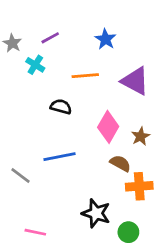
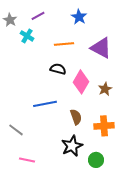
black semicircle: (61, 107) -> (58, 69), moved
brown semicircle: (120, 163) -> (76, 117), moved, turned 42
gray line: (20, 175) -> (16, 130), moved
black star: (96, 213) -> (72, 146), turned 30

